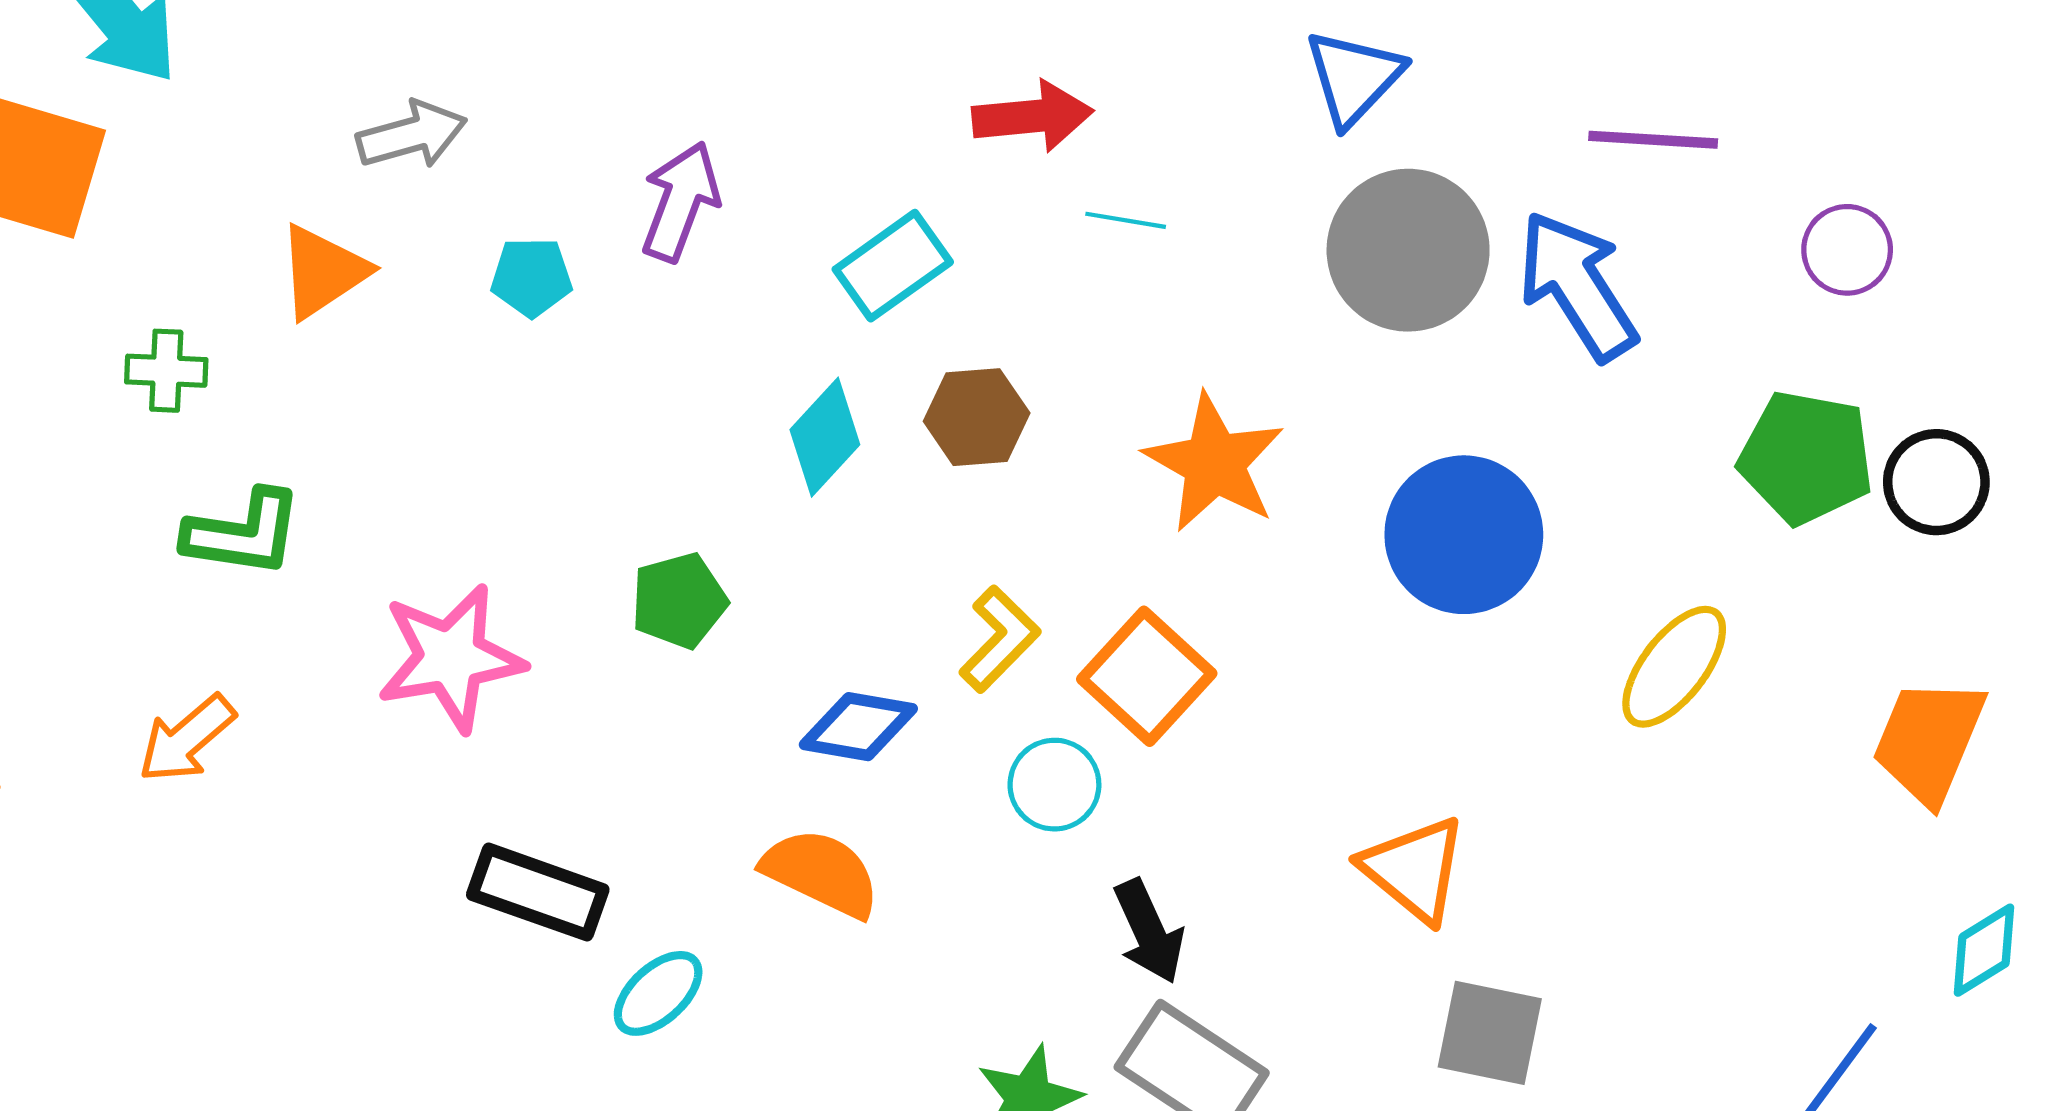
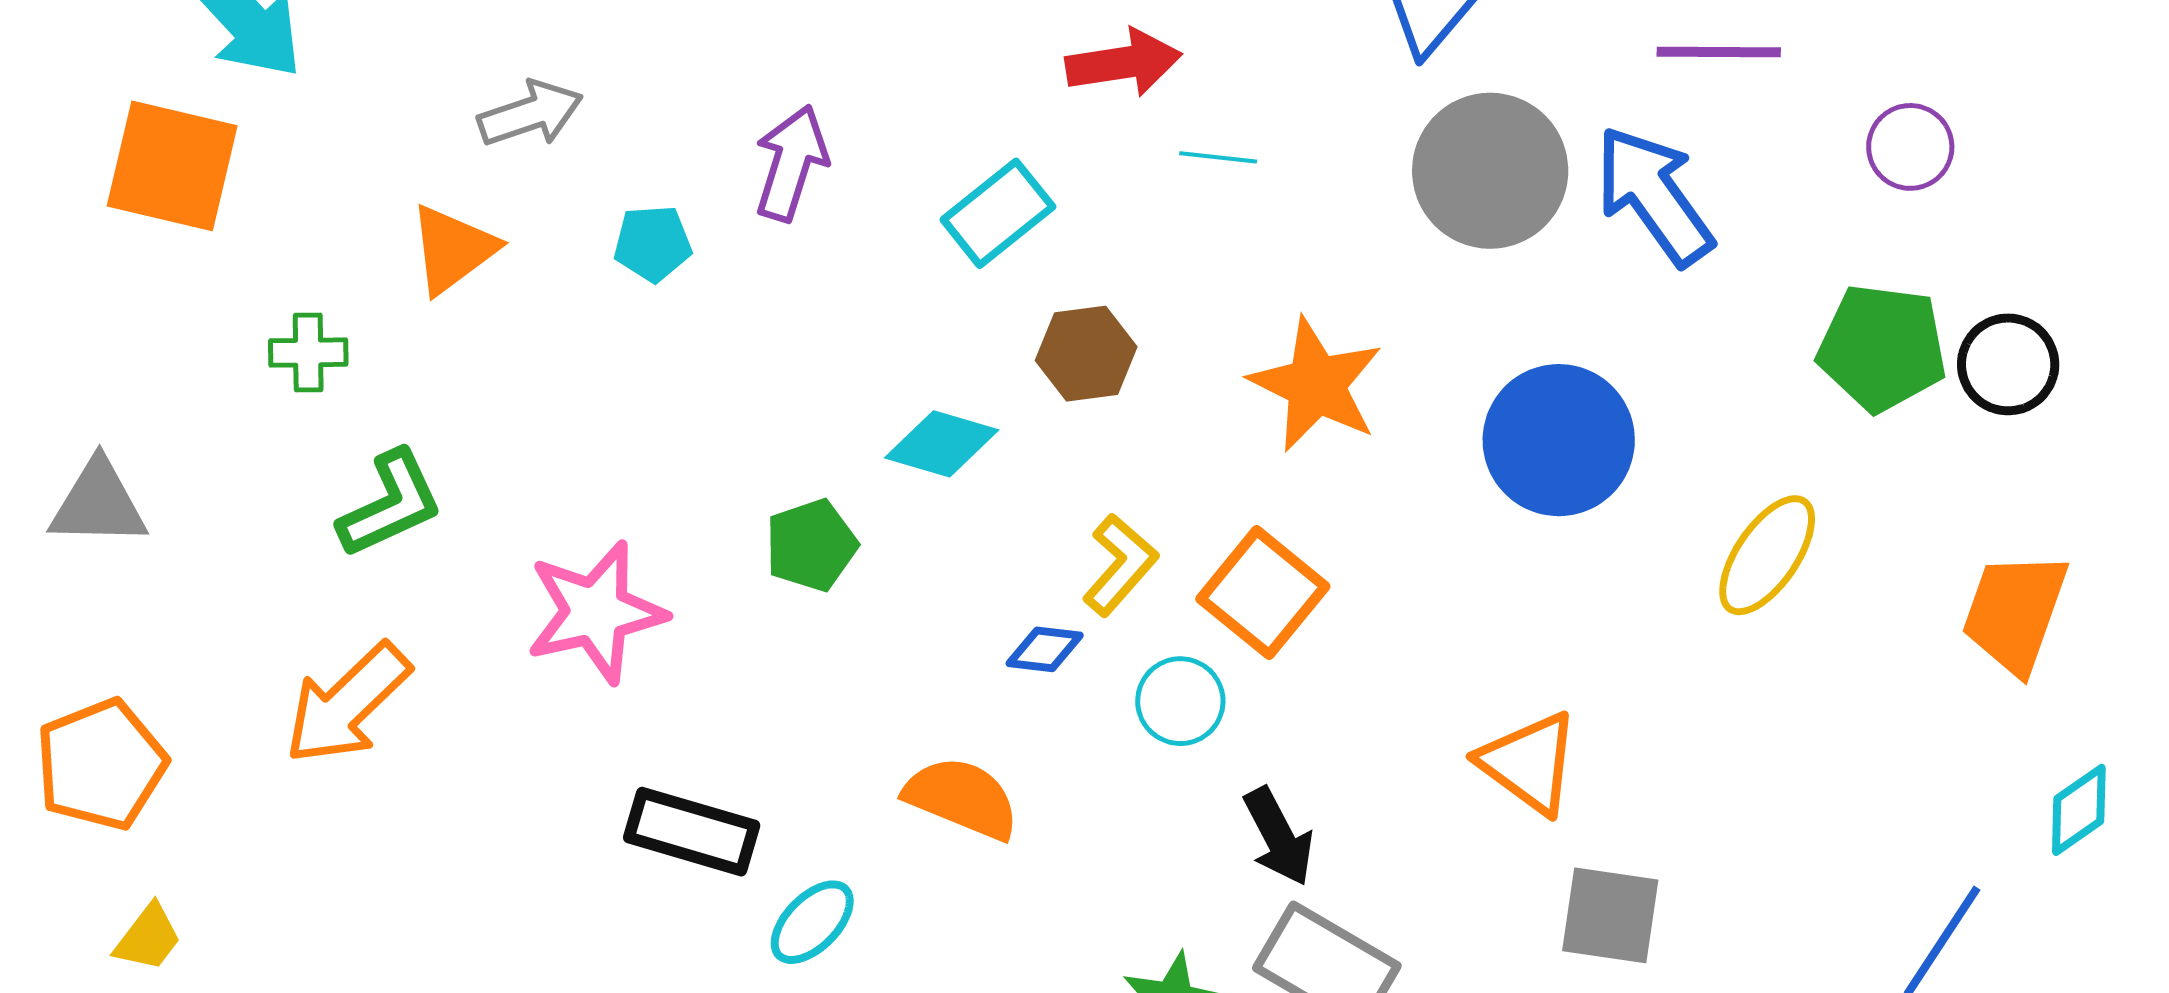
cyan diamond: (825, 437) -> (942, 444), moved, turned 67
green L-shape: (243, 533) -> (390, 504), turned -30
blue diamond: (858, 727) -> (1045, 649), moved, size x0.7
orange arrow: (187, 739) -> (347, 704), size x1.4

